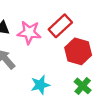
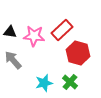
green cross: (83, 86) -> (70, 82), moved

